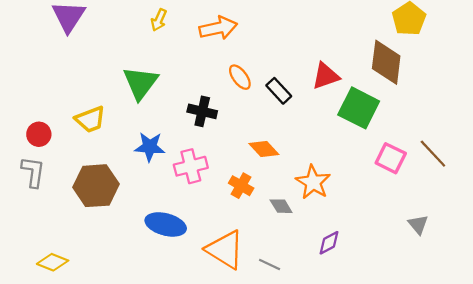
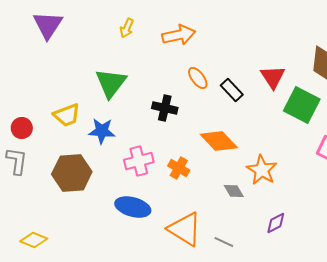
red triangle: (326, 76) -> (273, 77), turned -44
blue star: (150, 147) -> (102, 131), moved
orange diamond: (264, 149) -> (219, 141), size x1.4
pink cross: (191, 166) -> (139, 161), moved
orange cross: (241, 186) -> (179, 168), moved

